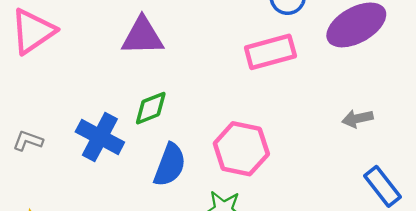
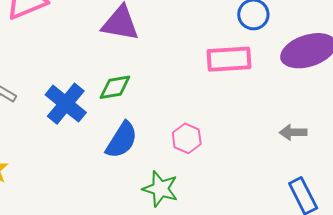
pink hexagon: (241, 149) -> (187, 138), size x0.6

